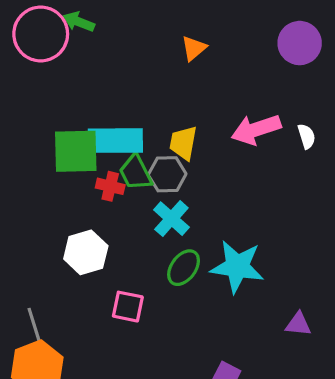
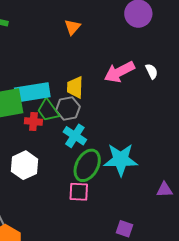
green ellipse: (184, 268) -> (87, 165), size x1.4
pink square: (128, 307) -> (79, 192), moved

